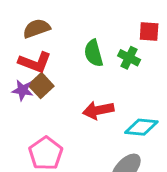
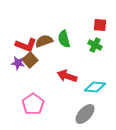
brown semicircle: (36, 28) -> (44, 41), moved
green cross: (129, 58) -> (95, 45), moved
red arrow: (98, 110) -> (67, 76), turned 30

